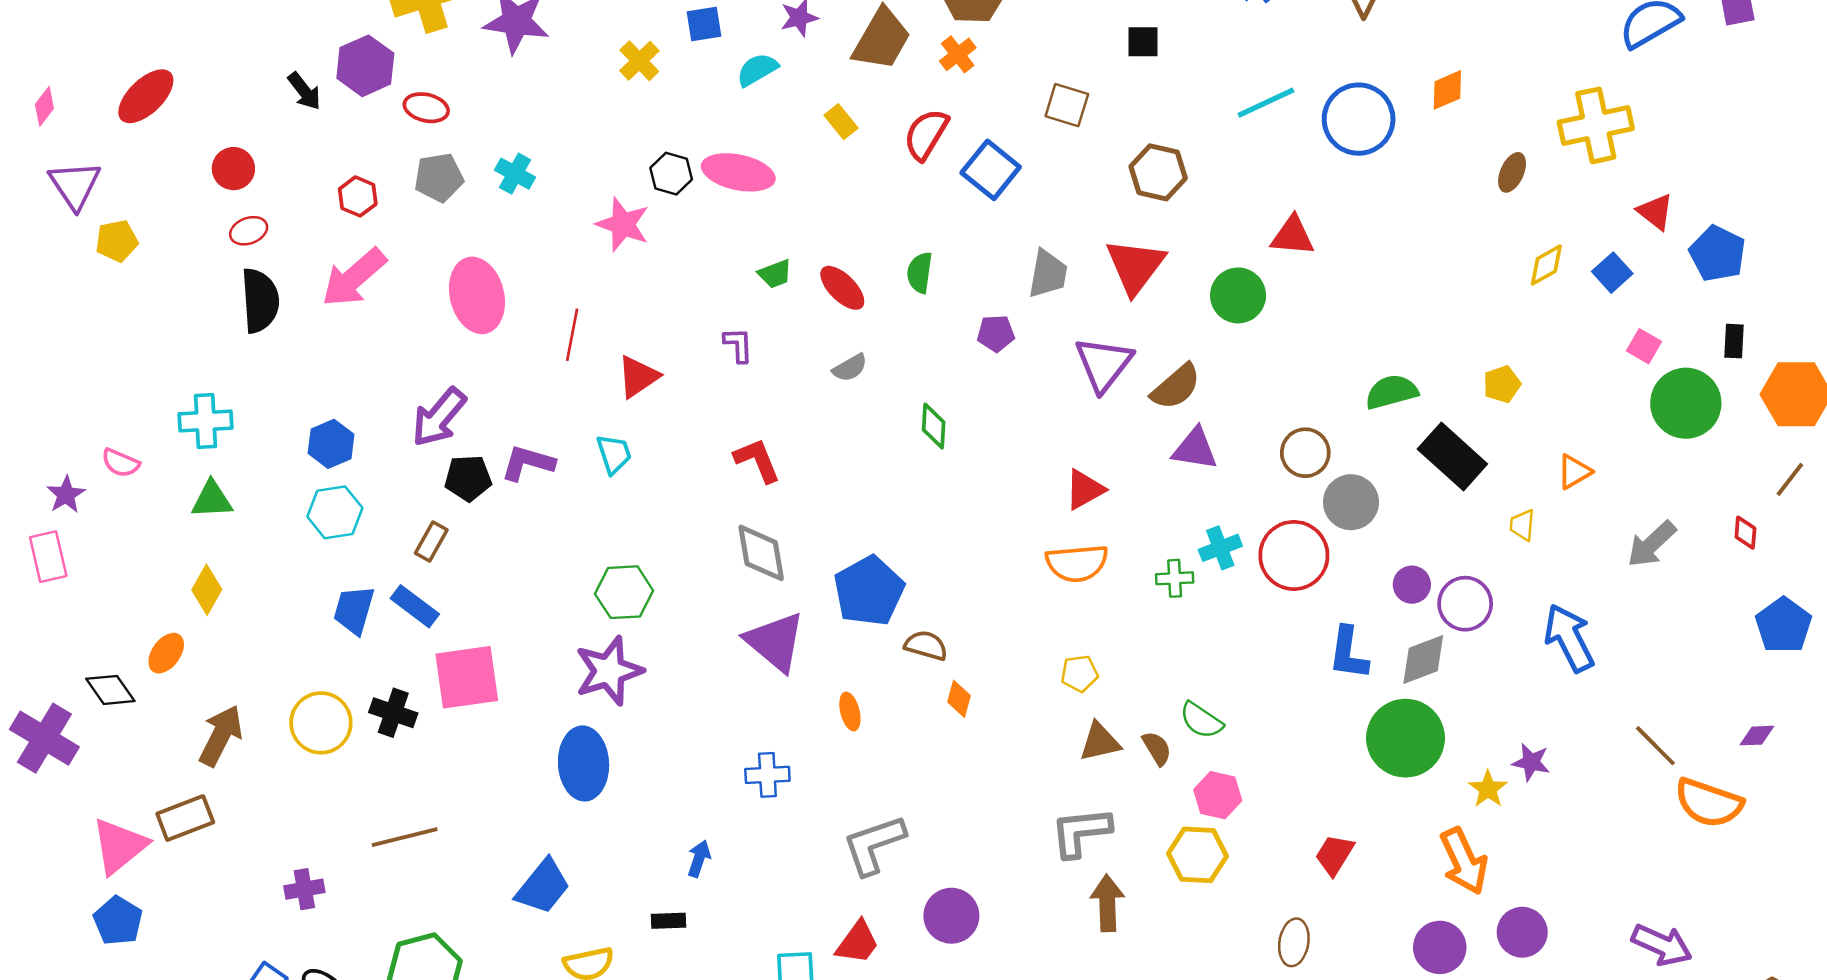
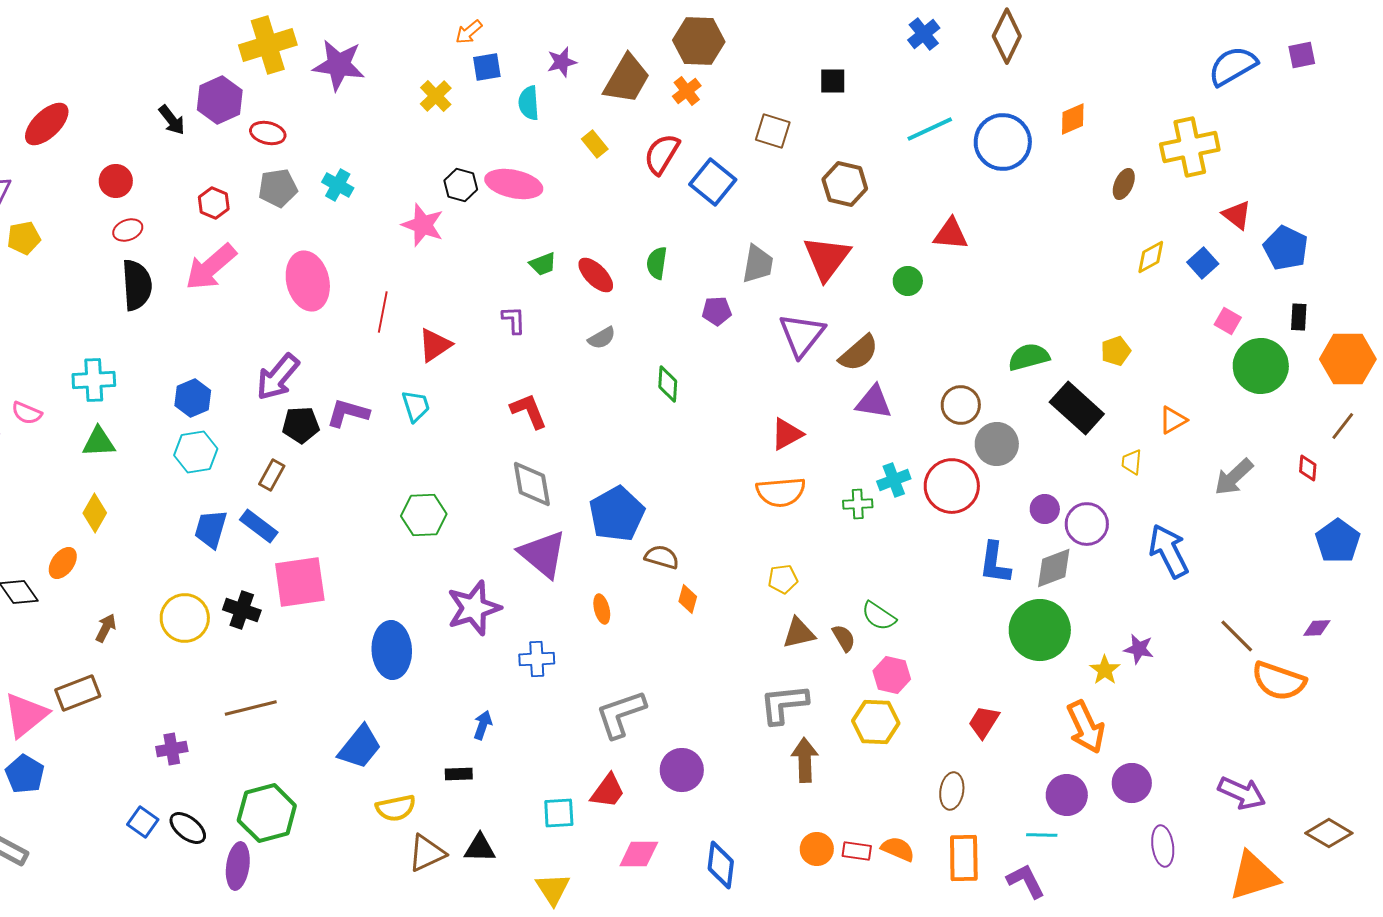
cyan semicircle: (757, 70) -> (529, 103), turned -64
green circle: (1238, 295) -> (908, 281), size x0.7
purple star: (609, 671) -> (474, 608), moved
brown arrow: (221, 736) -> (106, 628), size x0.6

